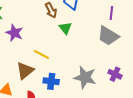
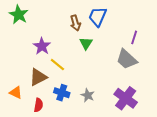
purple star: (14, 33) -> (42, 46), moved
purple cross: (115, 74) -> (126, 98), size x1.6
gray star: (85, 77) -> (88, 95), moved, size x0.6

